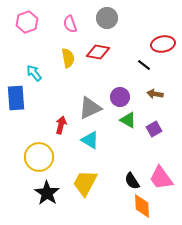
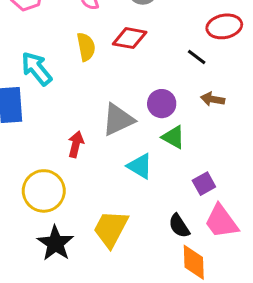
cyan arrow: (34, 73) -> (36, 69), size x1.4
purple square: (154, 129) -> (204, 184), moved
cyan triangle: (90, 140) -> (140, 166), moved

